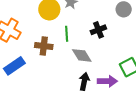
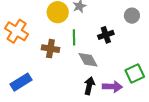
blue rectangle: (14, 66) -> (21, 82), moved

